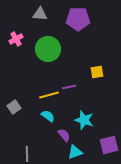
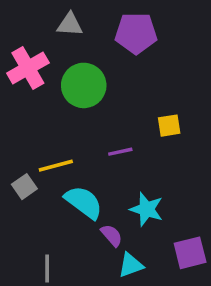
pink cross: (16, 39) -> (28, 68), size x1.6
yellow line: (49, 95) -> (56, 166), moved
cyan semicircle: (48, 116) -> (84, 202), size x1.6

